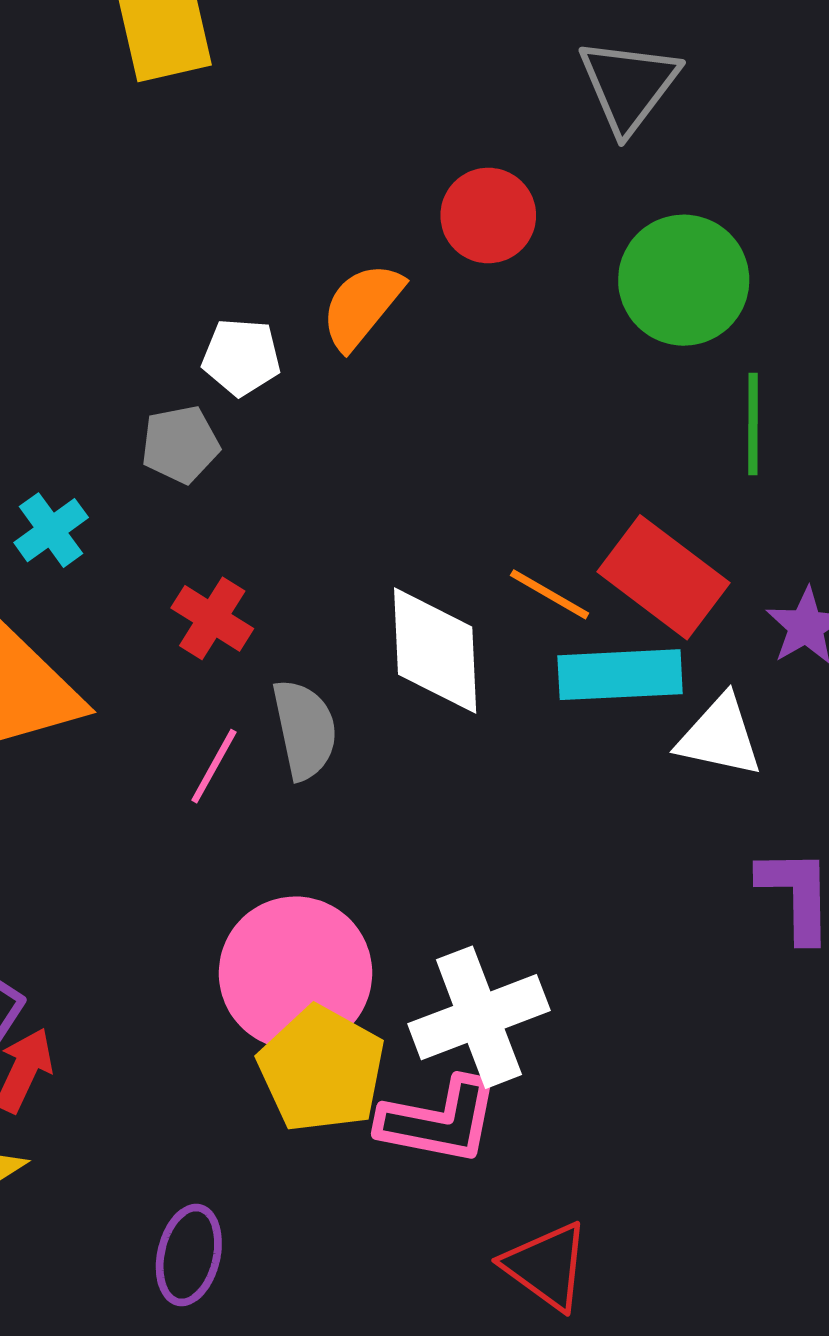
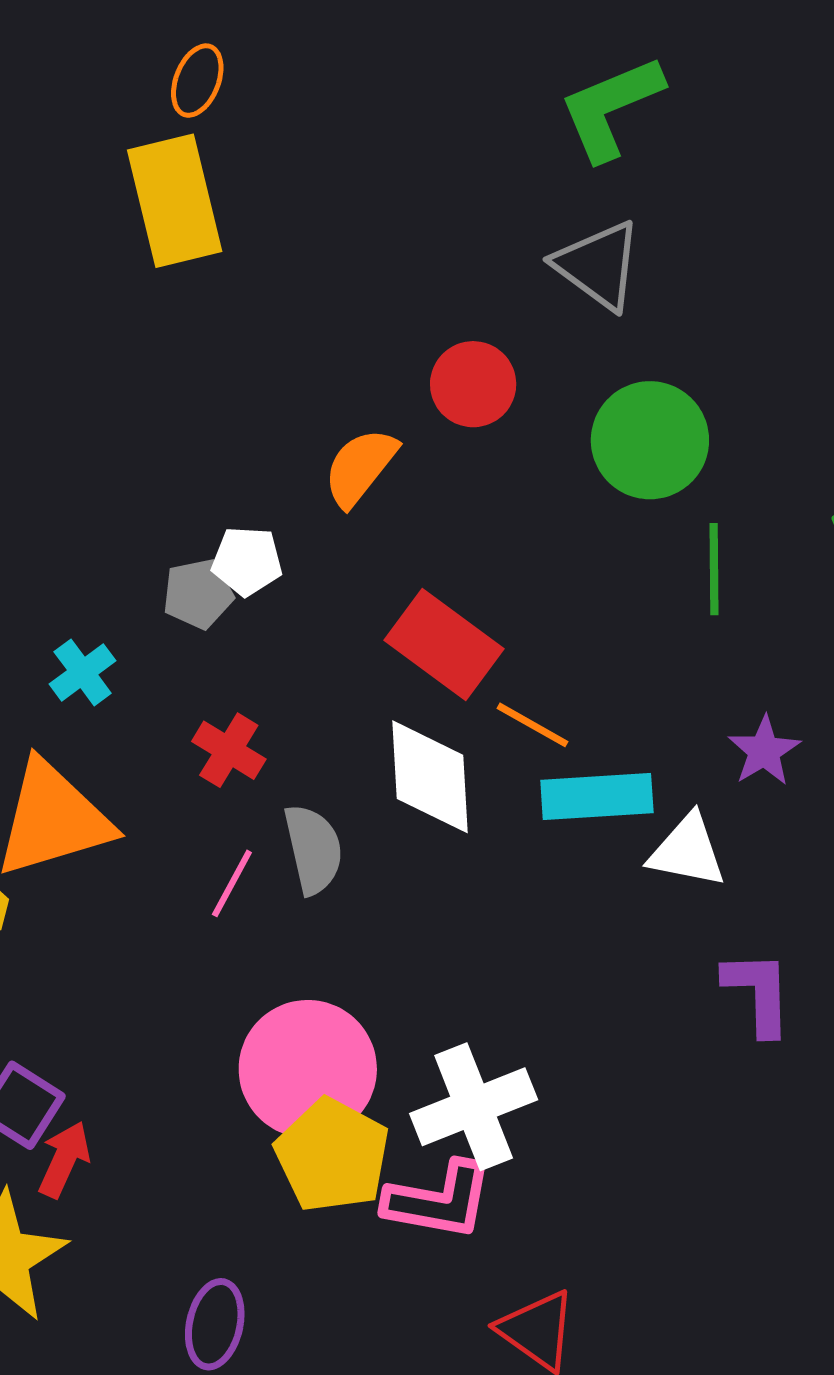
gray triangle: (629, 85) -> (598, 265), turned -30
white pentagon: (241, 357) -> (247, 561), moved
red rectangle: (663, 577) -> (444, 645), moved

